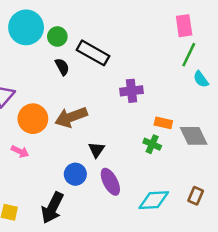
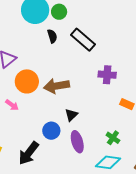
green circle: (57, 36) -> (59, 12), moved
black semicircle: (62, 67) -> (52, 36), moved
green cross: (152, 144) -> (113, 138), moved

